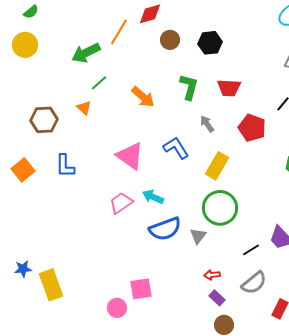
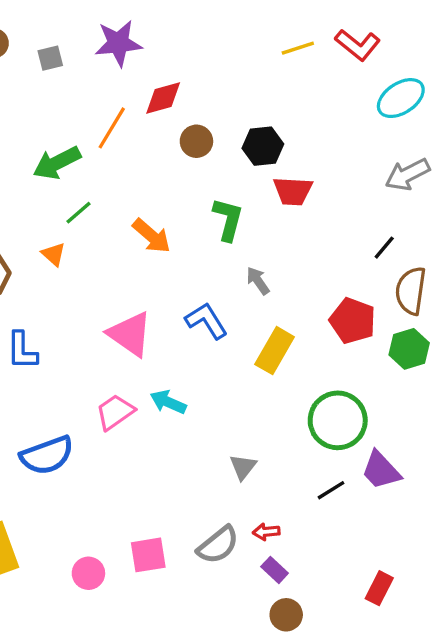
red trapezoid: (229, 88) -> (293, 191), moved
red pentagon: (252, 128) -> (353, 321), moved
green circle: (220, 208) -> (338, 420), moved
blue semicircle: (165, 229) -> (47, 455), moved
gray semicircle: (254, 283) -> (218, 545), moved
pink circle: (117, 308) -> (88, 573), moved

